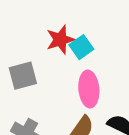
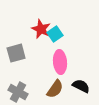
red star: (60, 40) -> (41, 29), turned -30

